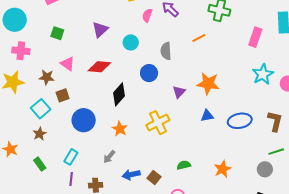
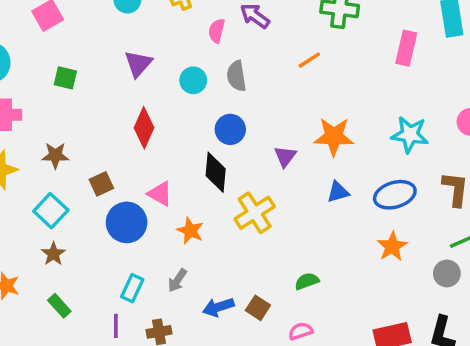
gray semicircle: (166, 51) -> (236, 76), moved
pink triangle: (68, 64) -> (160, 194), moved
red diamond: (99, 67) -> (144, 128), turned -65
cyan star: (263, 74) -> (410, 135), moved, turned -30
black diamond: (119, 94) -> (216, 172), moved, turned -30
brown square: (63, 95) -> (101, 184), moved
cyan rectangle: (71, 157) -> (132, 288), moved
orange star: (223, 169) -> (392, 247), moved

